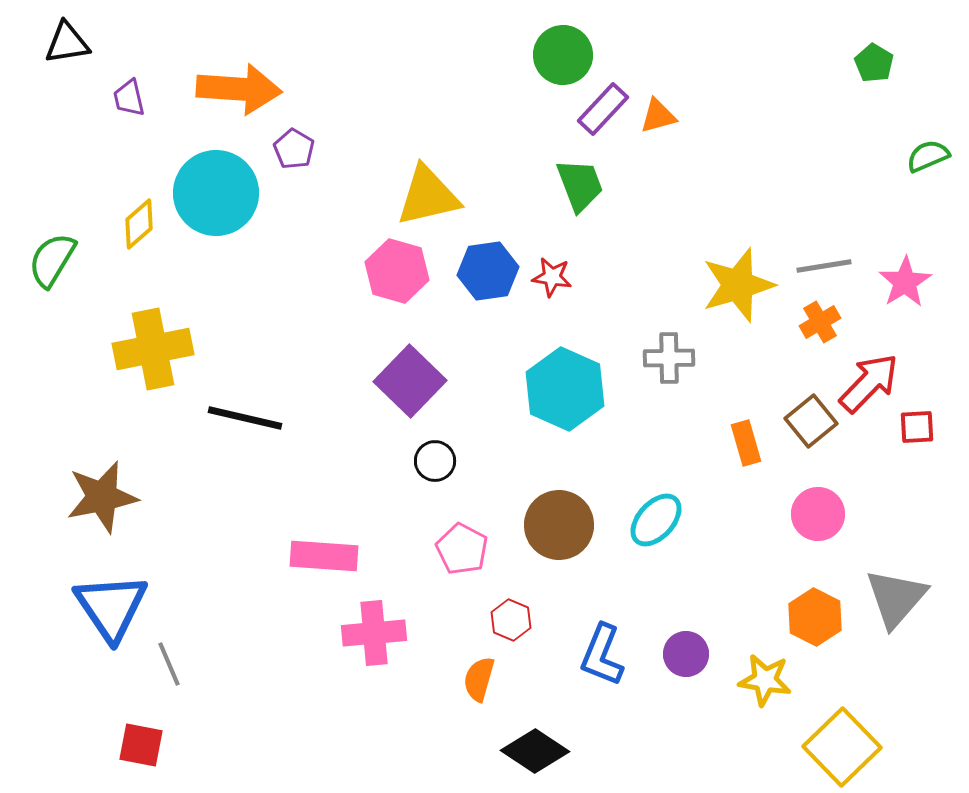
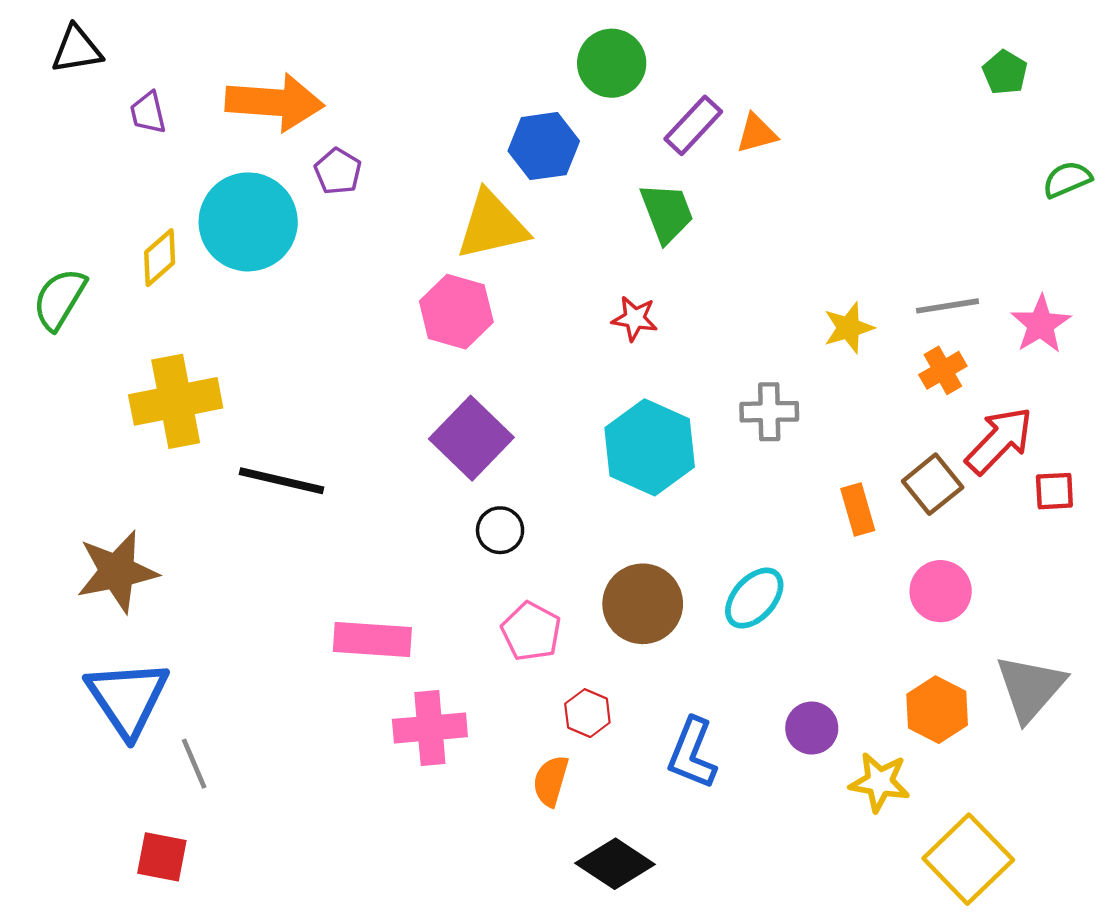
green circle: (563, 55) -> (612, 63), moved
blue hexagon: (488, 271) -> (544, 146), moved
yellow star: (738, 285) -> (849, 328), size x0.6
purple circle: (686, 654) -> (812, 728), moved

